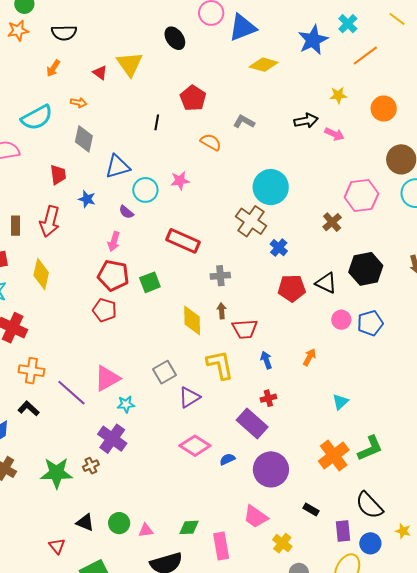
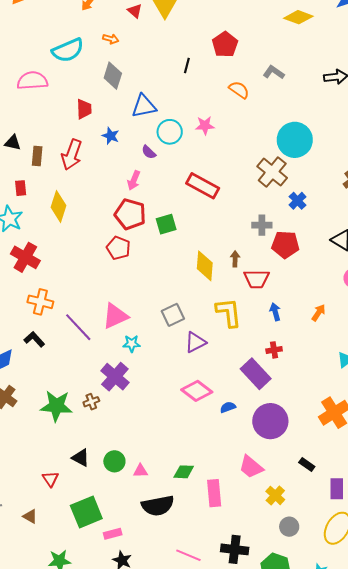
gray cross: (220, 276) -> (262, 225), moved
red pentagon: (292, 288) -> (285, 245), moved

